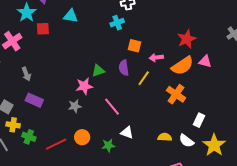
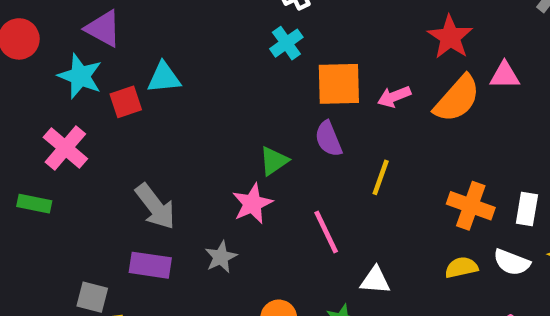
cyan triangle: (71, 16) -> (164, 78), moved
orange square: (134, 46) -> (339, 84), size x1.5
gray arrow: (26, 74) -> (155, 206), moved, size x1.5
yellow line: (144, 78) -> (381, 177), moved
orange cross: (176, 94) -> (471, 206), moved
gray star: (75, 106) -> (221, 257), moved
pink line: (112, 107) -> (326, 232), turned 30

